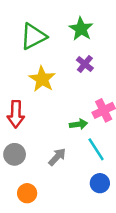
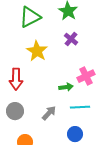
cyan line: (96, 149) -> (80, 107), turned -60
blue circle: (100, 183) -> (75, 134), moved

